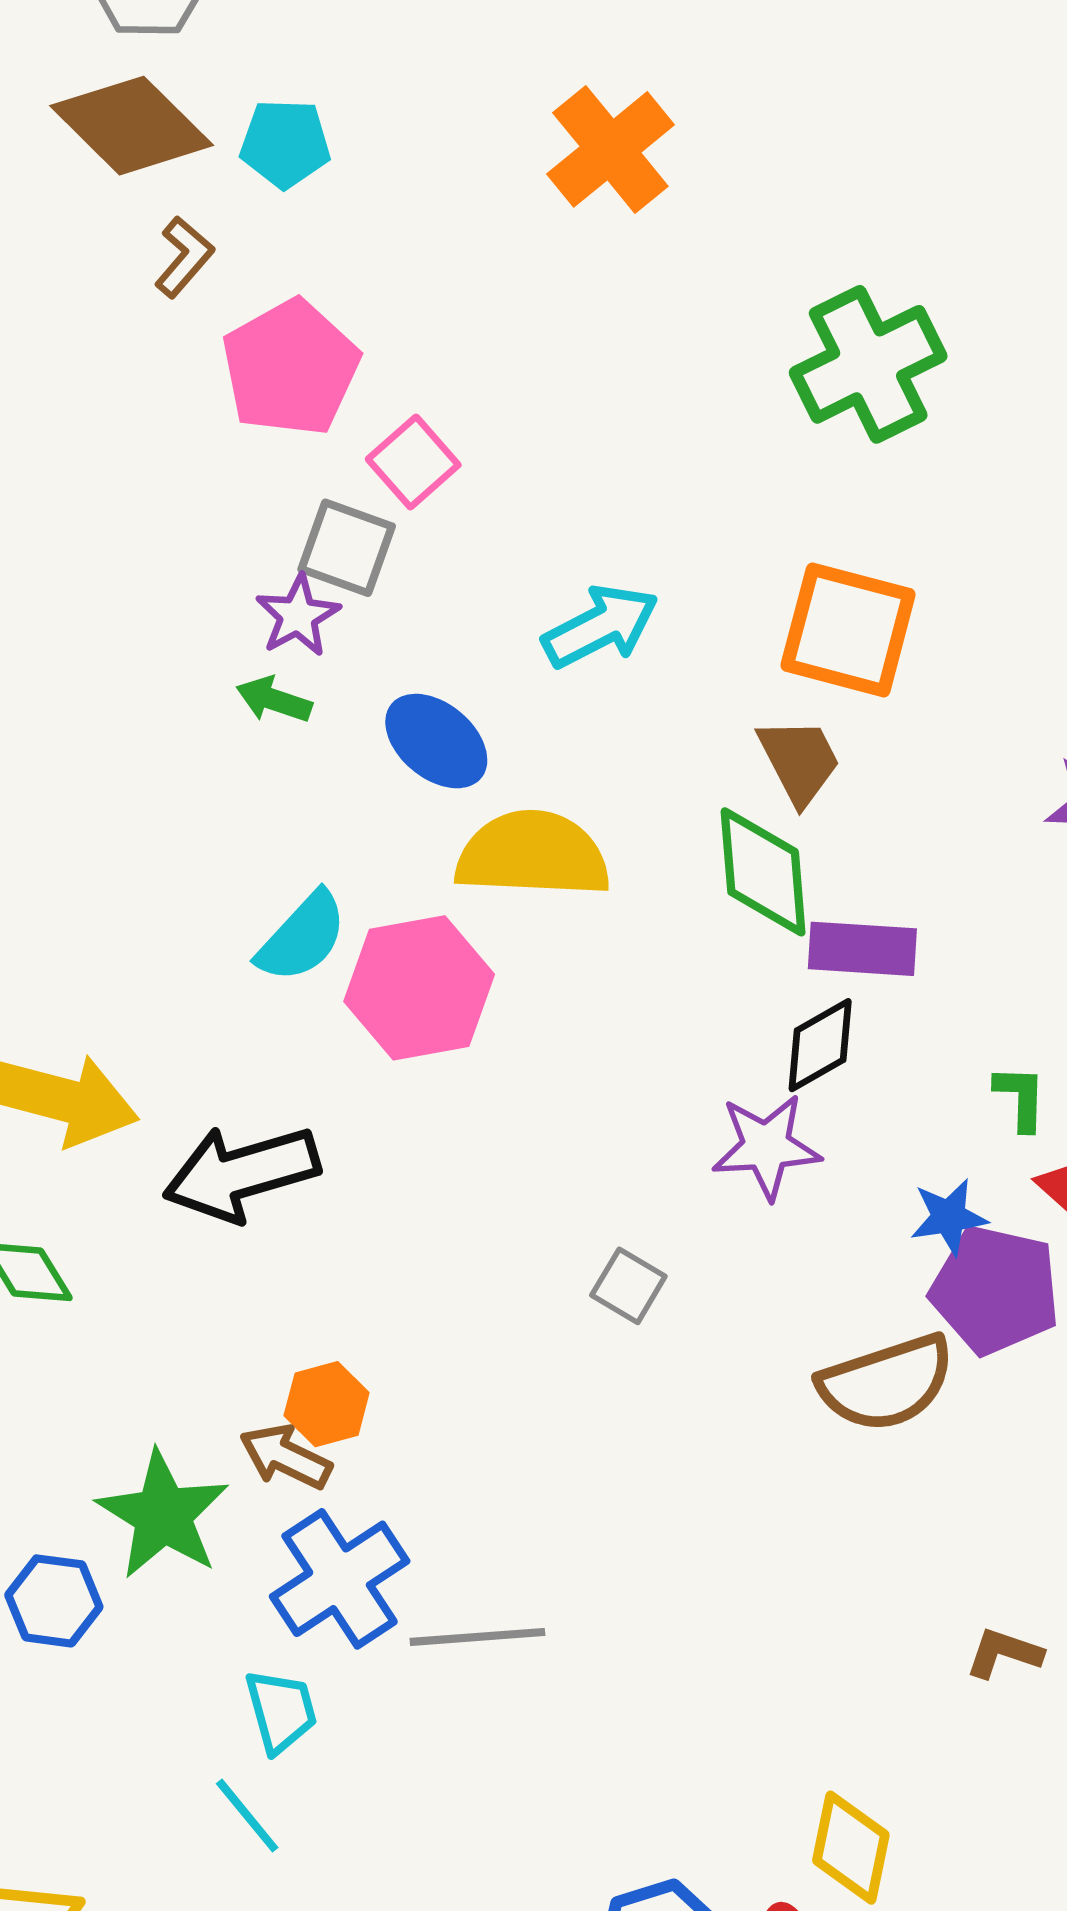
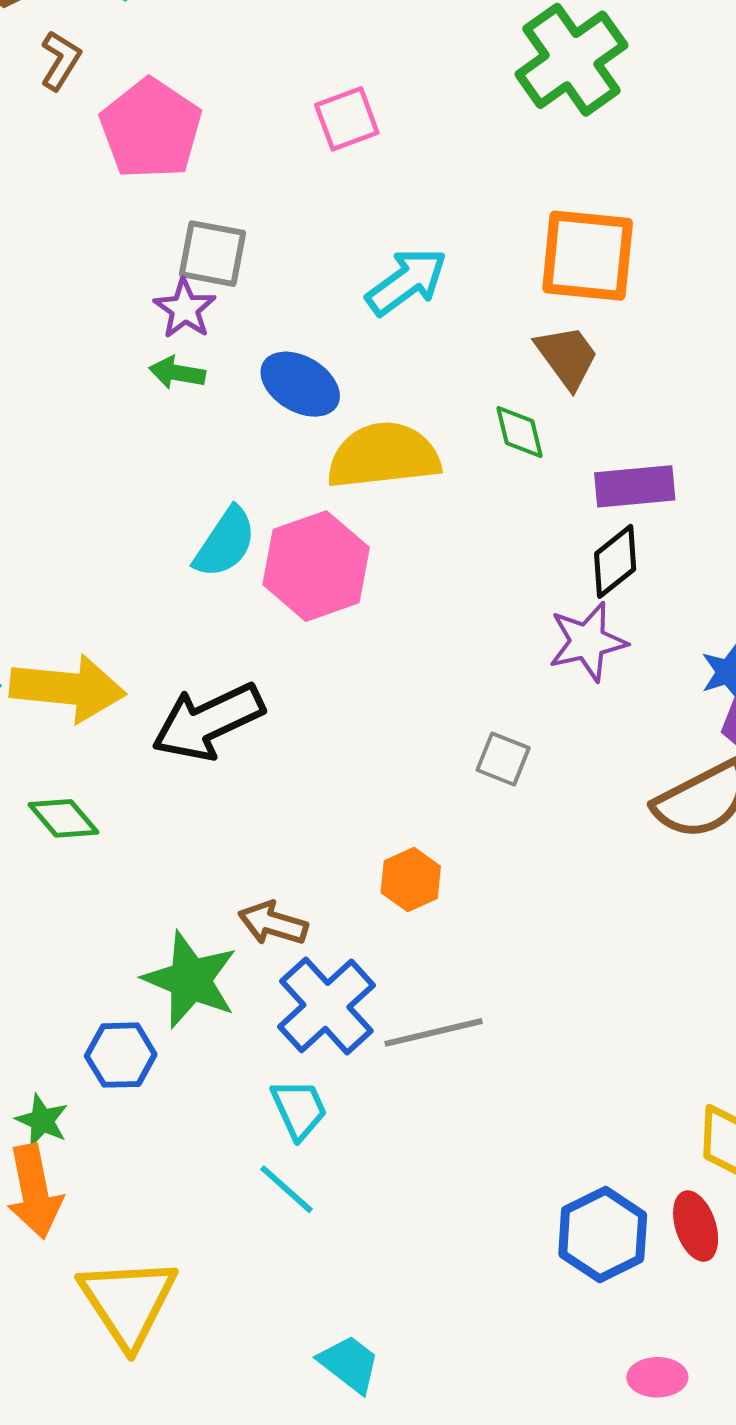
pink square: (413, 462) -> (347, 119), moved, turned 30
green diamond: (763, 872) -> (519, 432), moved, size x0.6
orange hexagon: (327, 1404) -> (411, 880), moved

